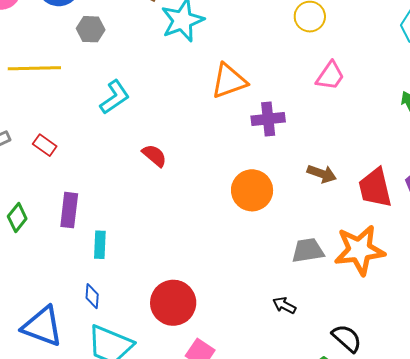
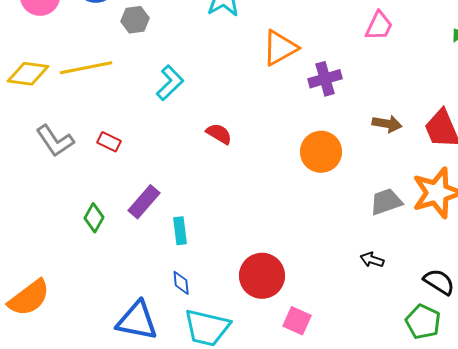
purple rectangle: (69, 210) -> (144, 202), turned 44

